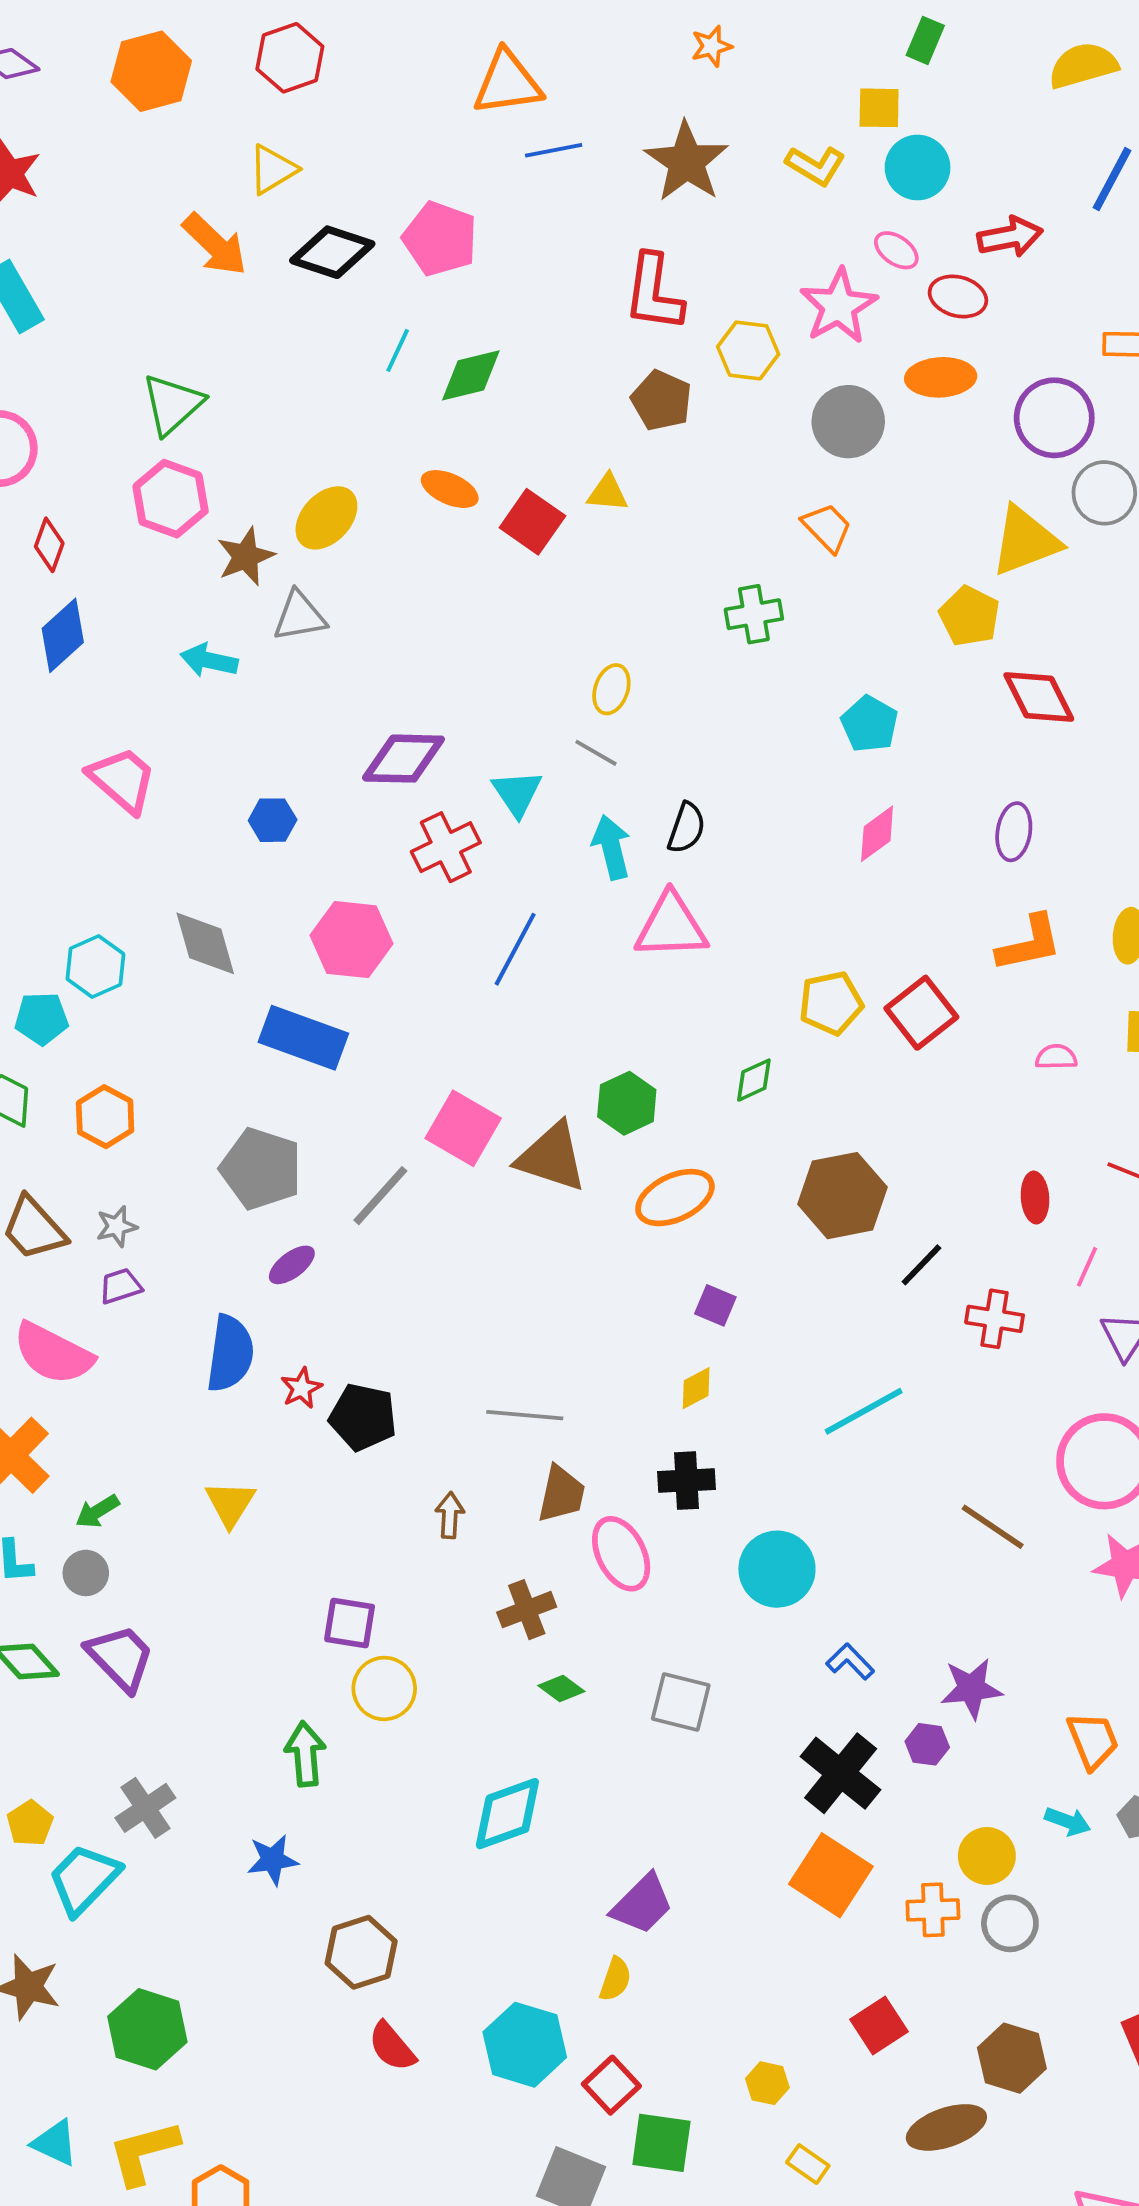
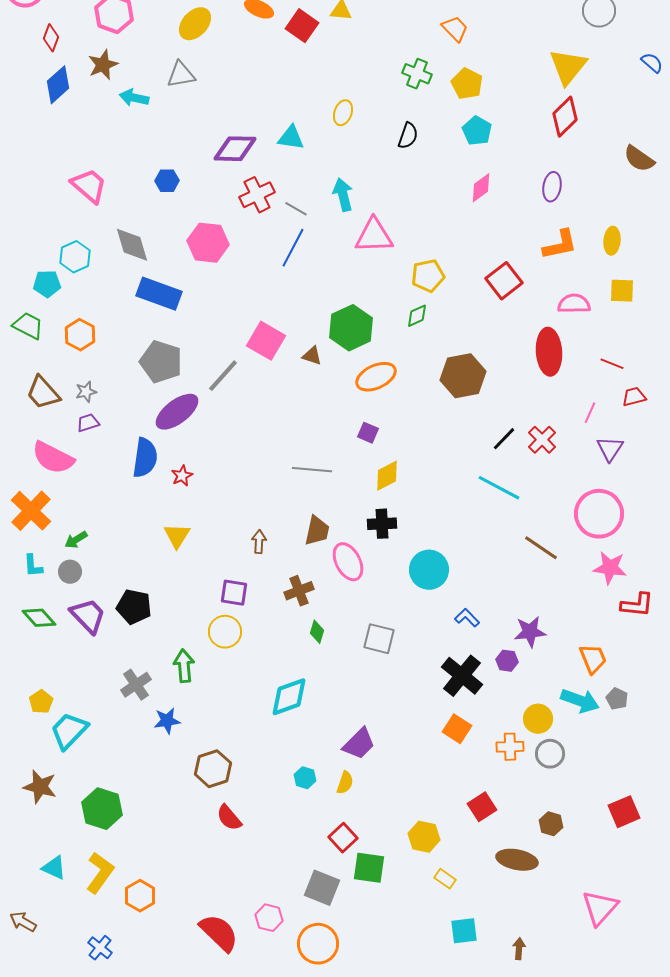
yellow triangle: (1025, 541) -> (568, 67), moved, turned -30
brown star: (246, 556) -> (103, 65), moved
green cross: (754, 614) -> (417, 74), turned 32
yellow pentagon: (970, 616) -> (467, 84), moved
red diamond: (1039, 697) -> (565, 117), turned 72
gray line: (596, 753) -> (296, 209), moved
pink trapezoid: (122, 780) -> (89, 186), moved
cyan triangle: (517, 793) -> (291, 138), moved, turned -48
black semicircle: (687, 828) -> (408, 136), moved
yellow pentagon: (831, 1003) -> (428, 276), moved
blue rectangle: (303, 1038) -> (159, 294), moved
pink semicircle: (1056, 1057) -> (574, 304), size x1.5
green hexagon: (627, 1103) -> (351, 328), size x1.4
brown triangle: (552, 1157) -> (312, 356), size x0.5
red ellipse: (1035, 1198) -> (549, 352), moved, size x1.8
purple ellipse: (292, 1265) -> (177, 412), size x1.8
black line: (921, 1265) -> (504, 439), moved
purple square: (715, 1305) -> (368, 433), moved
red cross: (995, 1319) -> (542, 440), turned 36
yellow diamond: (696, 1388) -> (387, 476), size x1.4
cyan line: (864, 1411) -> (499, 488), moved, turned 57
gray line: (525, 1415) -> (312, 470), moved
black pentagon: (363, 1417) -> (134, 607), moved
yellow triangle: (230, 1504) -> (177, 536), moved
purple square: (350, 1623) -> (234, 593), moved
green diamond: (561, 1688) -> (317, 632), turned 70
gray cross: (145, 1808) -> (136, 685), moved
cyan arrow: (1068, 1821) -> (580, 701), size x1.6
orange square: (831, 1875) -> (457, 729), size x0.7
cyan hexagon: (525, 2045) -> (305, 778), moved, size x0.5
brown hexagon: (1012, 2058) -> (551, 824), size x0.7
yellow hexagon: (767, 2083) -> (424, 837), size x1.4
brown ellipse: (946, 2127) -> (517, 860), turned 30
yellow L-shape: (144, 2152) -> (100, 873), turned 141

